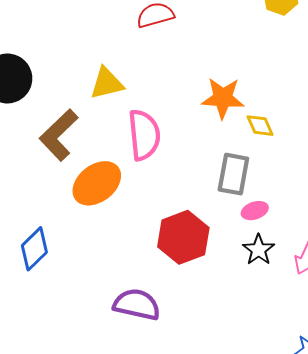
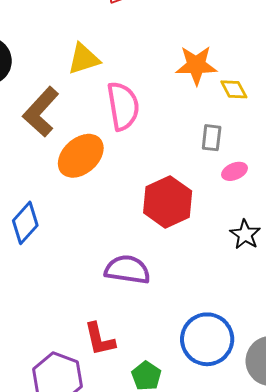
gray rectangle: (233, 174) -> (212, 138), size x0.7
black star: (259, 250) -> (245, 234), moved

